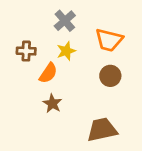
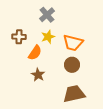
orange trapezoid: (109, 40) -> (73, 43), moved
brown circle: (110, 76) -> (72, 65), moved

